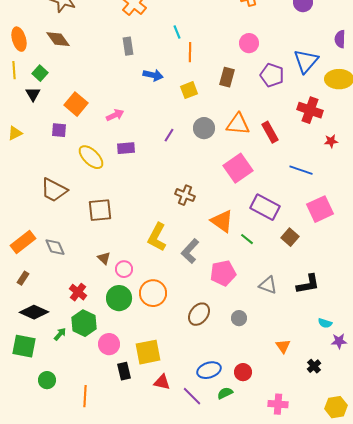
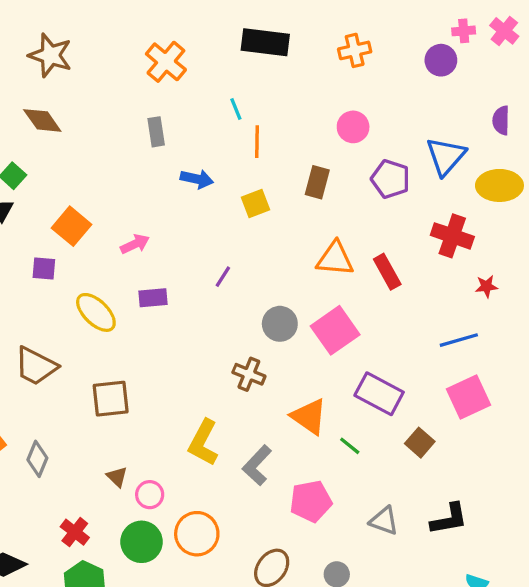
gray circle: (204, 128) -> (280, 324), moved
blue line: (301, 170) -> (459, 340), moved, turned -35
gray diamond: (55, 247) -> (37, 459), turned 45

